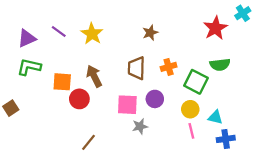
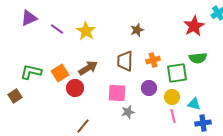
purple triangle: (27, 38) -> (29, 18), moved
green L-shape: (29, 67) -> (31, 72), moved
brown arrow: (94, 76) -> (88, 68), turned 84
orange square: (62, 82) -> (60, 73), turned -36
green square: (196, 82) -> (177, 73), turned -35
purple circle: (155, 99) -> (149, 88), moved

